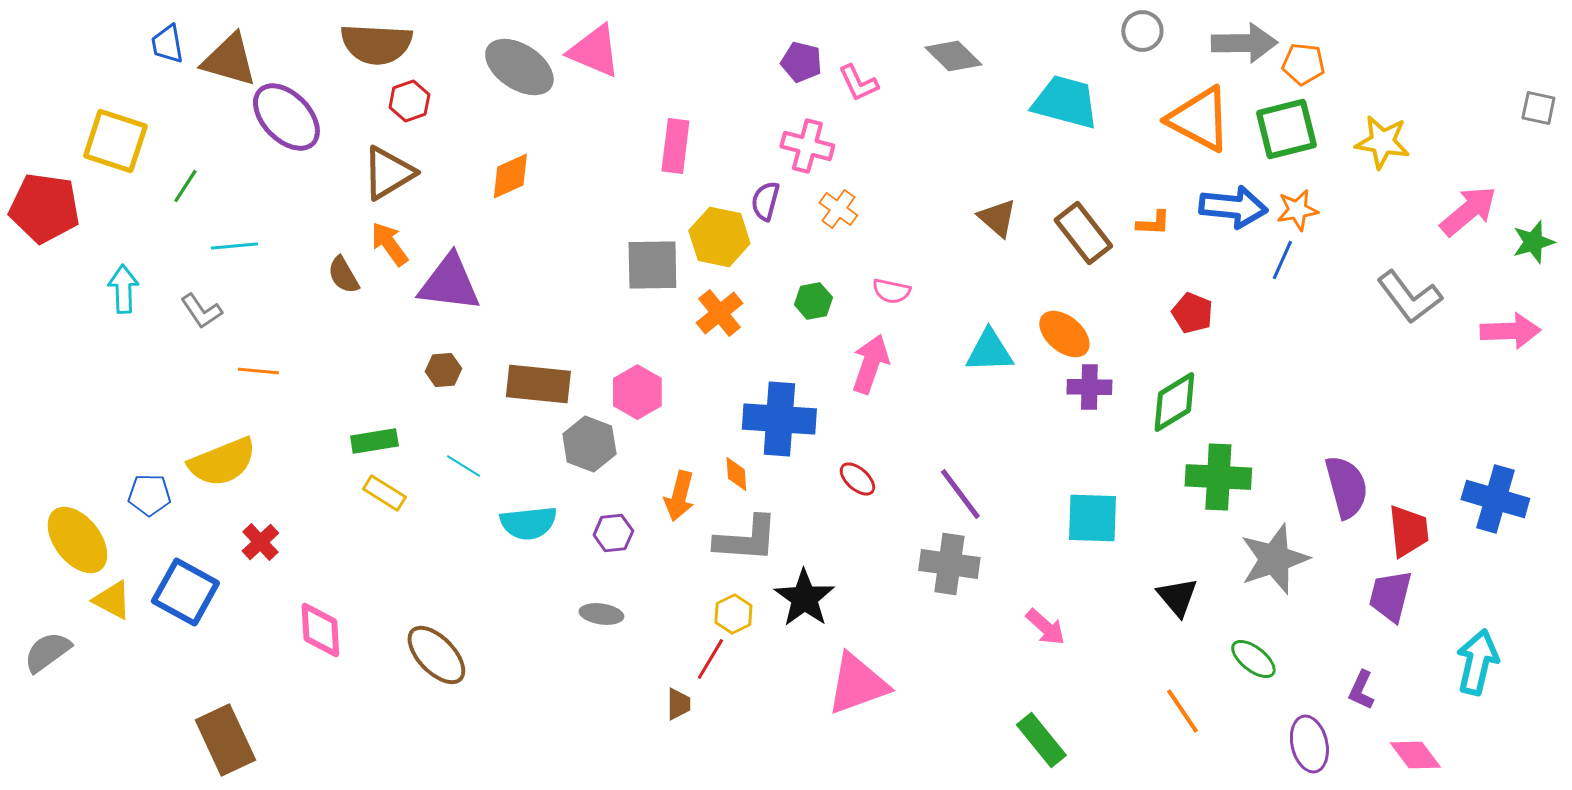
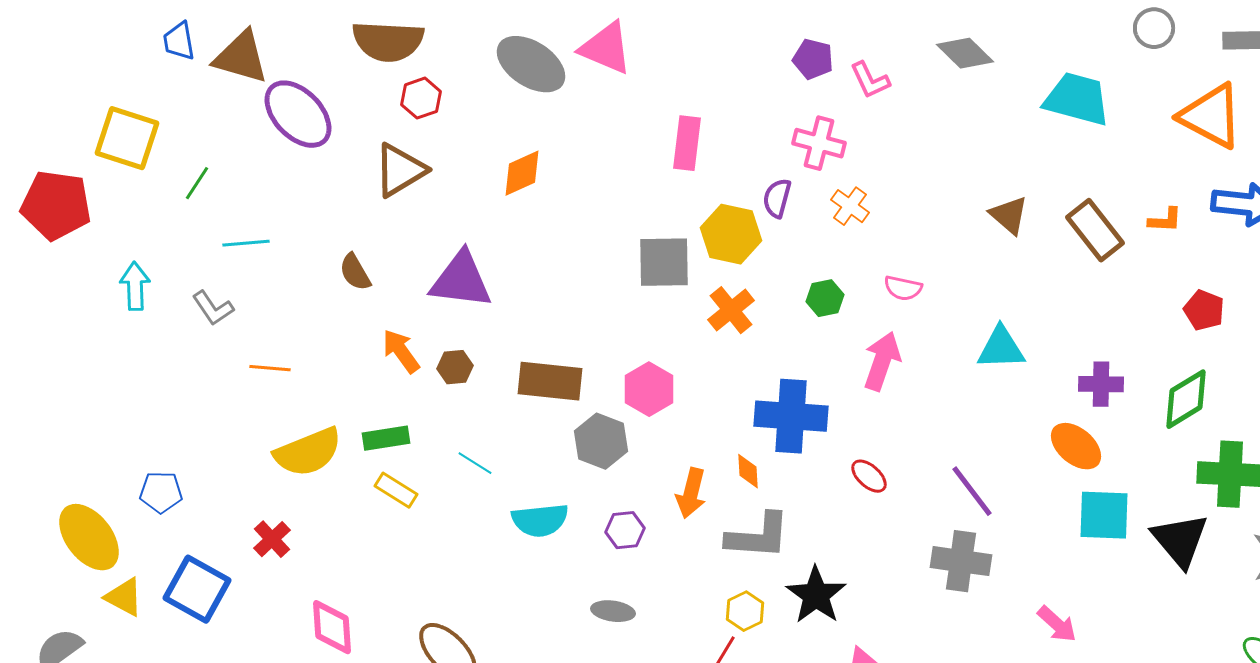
orange arrow: (389, 244) -> (401, 351), moved
orange ellipse: (1064, 334) -> (1076, 446), moved
yellow semicircle: (222, 462) -> (308, 452), moved
black triangle: (1177, 597) -> (1180, 540), moved, size x1.4

